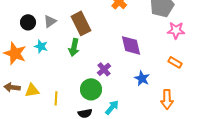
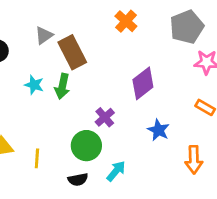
gray triangle: (50, 21) -> (44, 35), moved
purple diamond: (131, 45) -> (143, 83), turned 65
cyan star: (41, 46) -> (34, 85), moved

